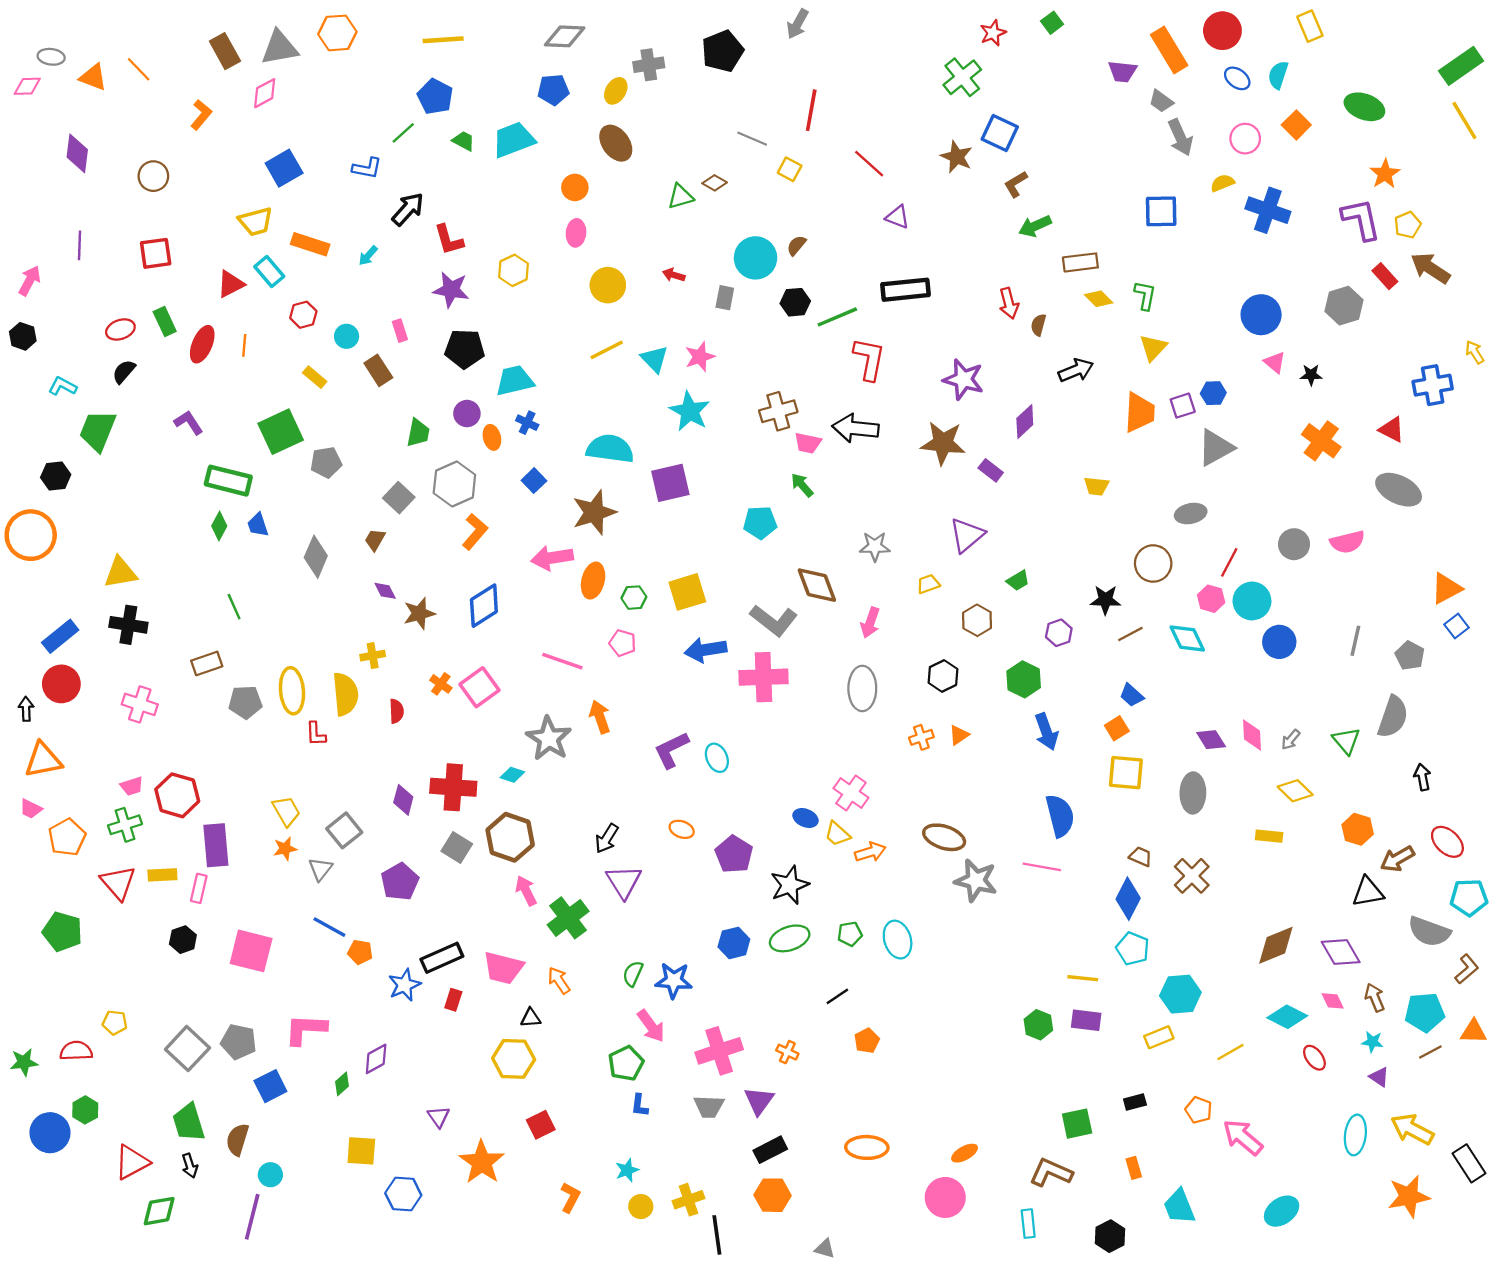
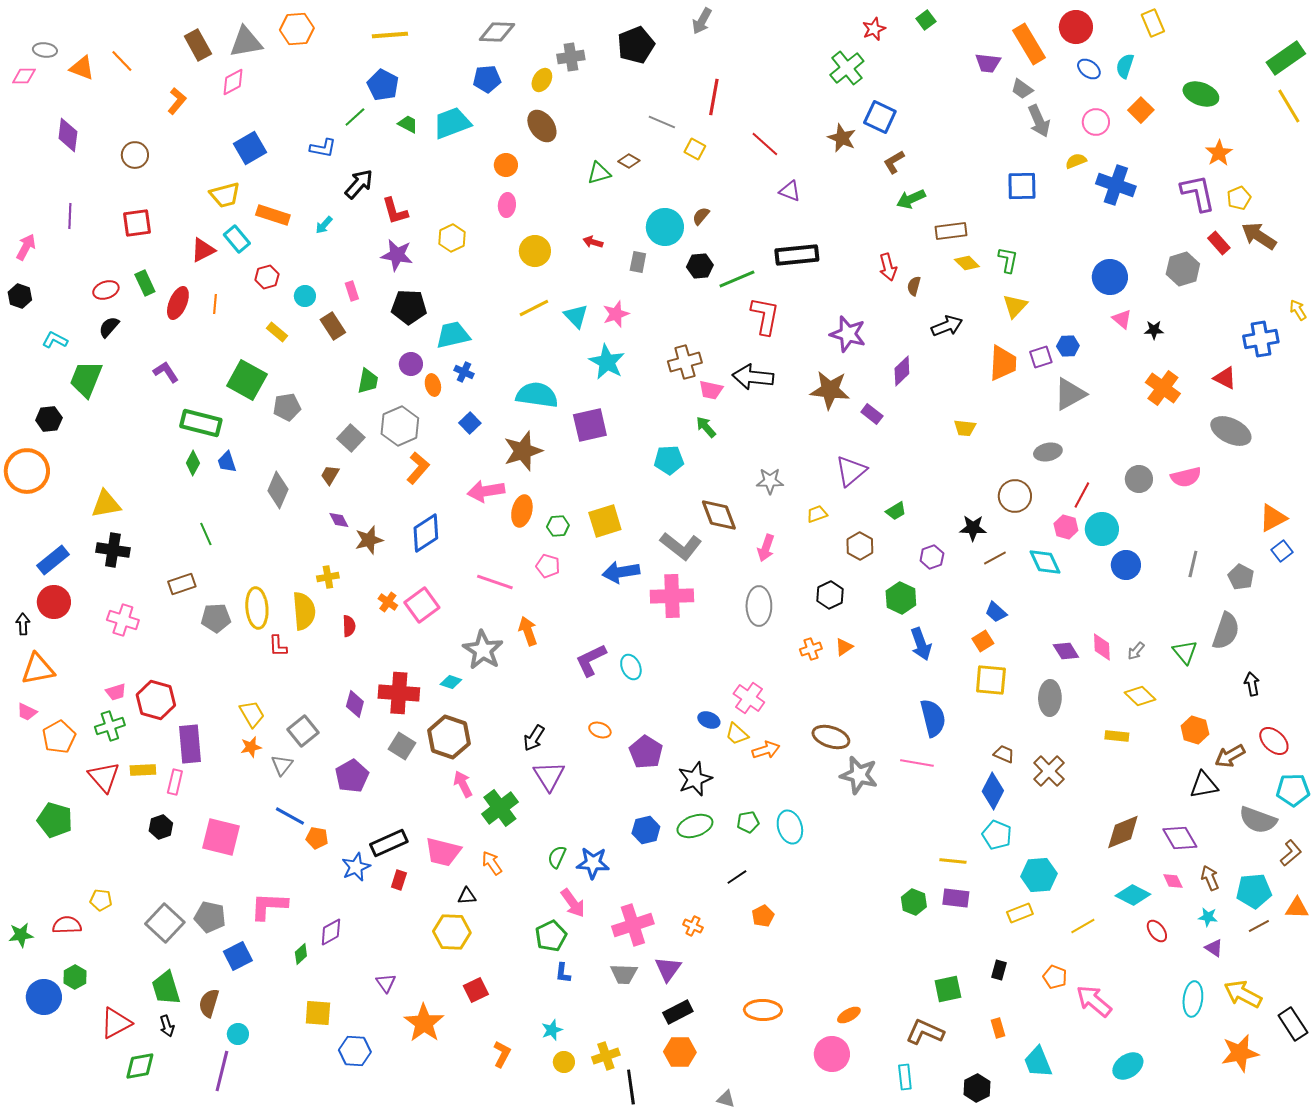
green square: (281, 432) -> (247, 380), turned -36
black rectangle: (1135, 1102) -> (999, 970), turned -60

